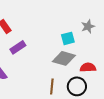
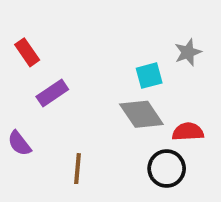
gray diamond: (64, 58) -> (141, 114), turned 40
brown line: (52, 86) -> (77, 169), moved

